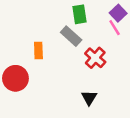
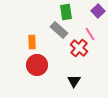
pink line: (115, 28) -> (90, 34), moved
red circle: (15, 78) -> (37, 65), moved

